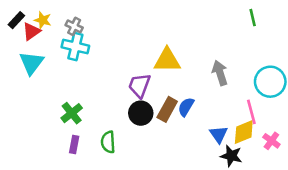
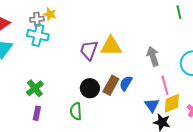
yellow star: (43, 20) -> (50, 14), moved
gray cross: (74, 26) -> (37, 19), turned -32
purple trapezoid: (140, 85) -> (89, 50), moved
pink line: (251, 112) -> (165, 85), moved
green semicircle: (108, 142) -> (76, 111), moved

